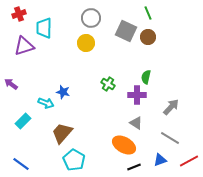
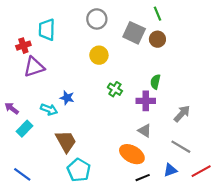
red cross: (19, 14) -> (23, 46), moved
yellow circle: (86, 43) -> (99, 55), moved
purple triangle: (24, 46) -> (34, 67), moved
purple arrow: (11, 84) -> (12, 108), moved
brown trapezoid: (62, 133) -> (66, 141), turned 110

